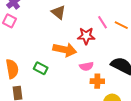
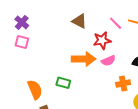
brown triangle: (58, 12) -> (79, 21), moved
pink semicircle: (86, 66) -> (108, 61), moved

